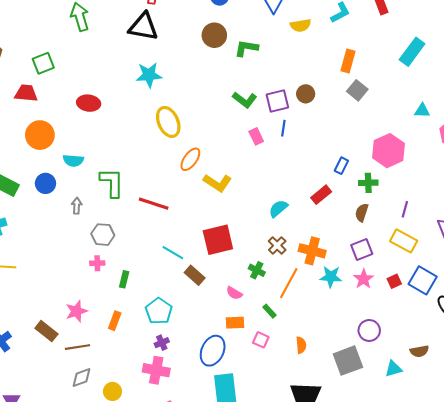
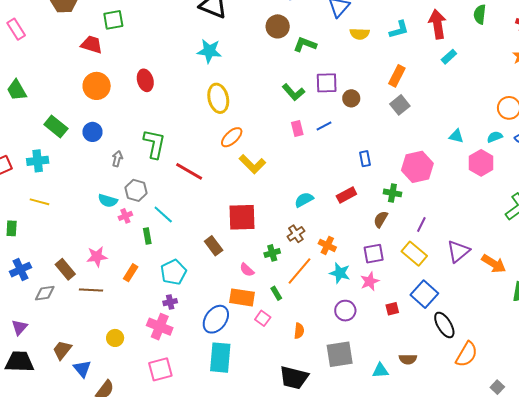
cyan rectangle: (412, 52) -> (449, 57), moved, size x0.6
purple square: (277, 101) -> (327, 83), moved
red ellipse: (89, 103) -> (145, 80), moved, turned 55
blue line: (283, 128) -> (324, 126), turned 42
cyan semicircle: (73, 160) -> (108, 201), moved
blue rectangle: (341, 166) -> (365, 159), moved, turned -49
orange cross: (312, 251) -> (327, 245), size x0.7
cyan line: (173, 253) -> (163, 214), moved
pink cross: (97, 263) -> (125, 216), turned -32
green cross: (257, 270) -> (272, 253), turned 35
green rectangle: (124, 279) -> (147, 236), turned -35
red square: (394, 281) -> (392, 309), moved
orange rectangle: (235, 323) -> (242, 297), size x1.4
purple circle: (369, 330) -> (345, 311), moved
gray diamond: (81, 378) -> (45, 293), moved

